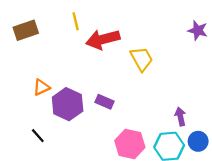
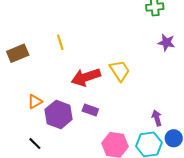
red arrow: (103, 39) -> (86, 77), moved

